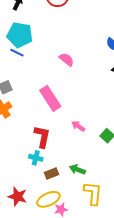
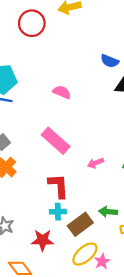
pink arrow: (78, 126) -> (96, 163), turned -40
brown rectangle: (51, 174) -> (80, 224), size x1.5
red star: (17, 196) -> (42, 240), moved

